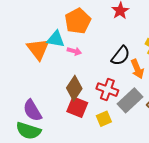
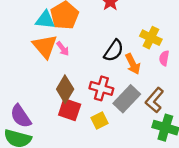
cyan triangle: (56, 39) -> (45, 20), moved
orange triangle: (38, 49) -> (45, 46), moved
pink arrow: (74, 51) -> (63, 49), turned 40

